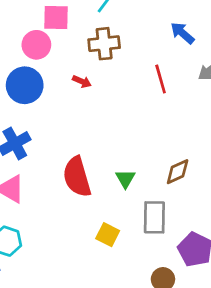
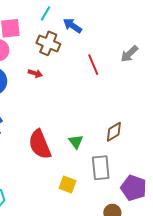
blue arrow: (182, 33) -> (72, 26), moved
brown cross: (104, 44) -> (48, 43), turned 35

